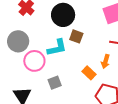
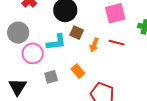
orange arrow: (105, 61) -> (94, 45), moved
orange rectangle: (89, 73) -> (78, 71), moved

